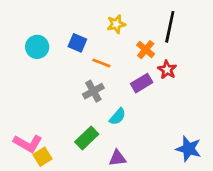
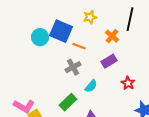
blue square: (77, 43) -> (61, 31), size x1.6
cyan circle: (37, 47) -> (40, 37), moved
red star: (167, 70) -> (128, 83), moved

